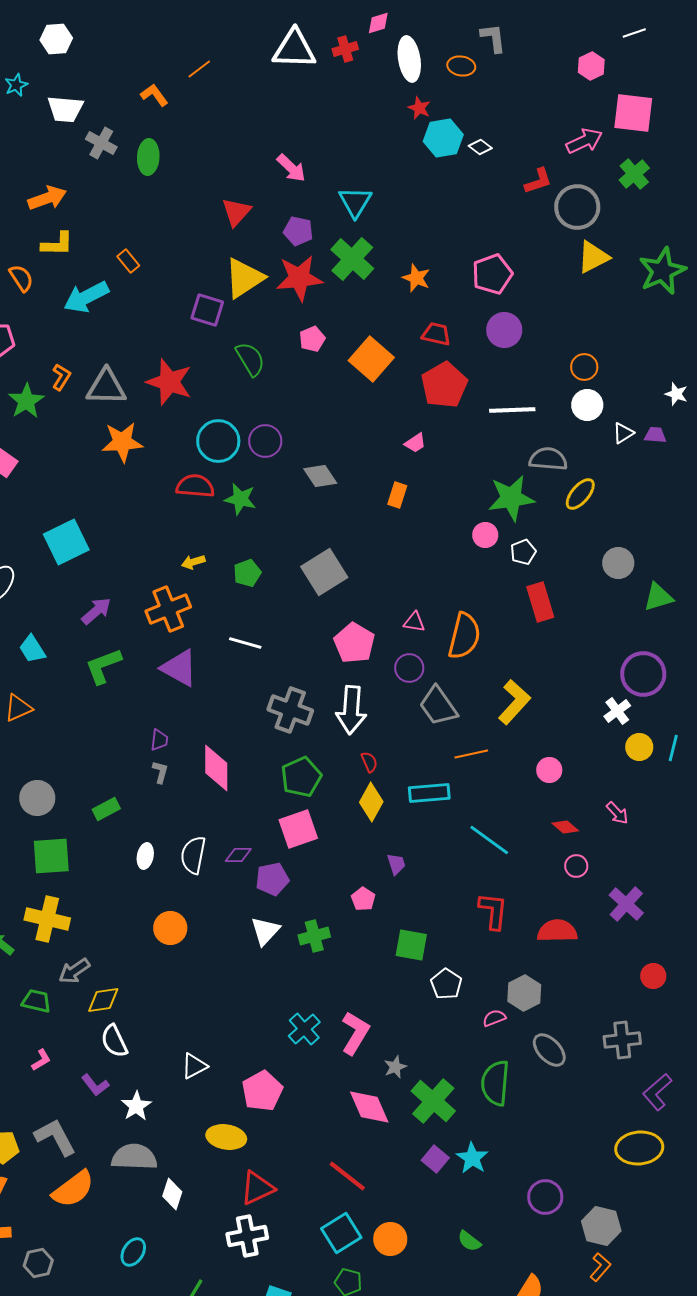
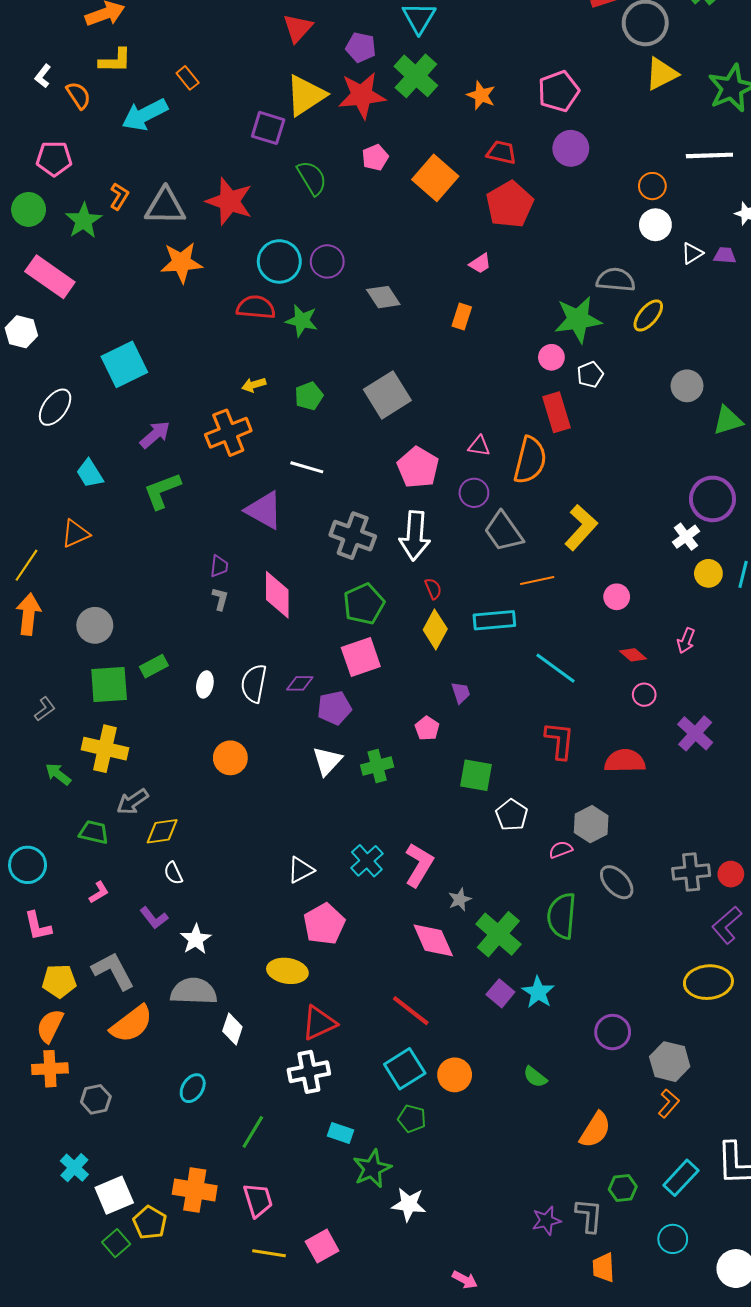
white line: (512, 410) -> (709, 155), moved
red rectangle: (540, 602) -> (557, 412), moved
purple triangle: (179, 668) -> (264, 510), moved
green rectangle: (106, 809) -> (154, 666), moved
pink arrow: (617, 813) -> (686, 641), turned 65
red circle: (653, 976) -> (731, 874), moved
white semicircle: (114, 1041) -> (173, 873), size x0.7
white triangle: (194, 1066) -> (301, 870), moved

